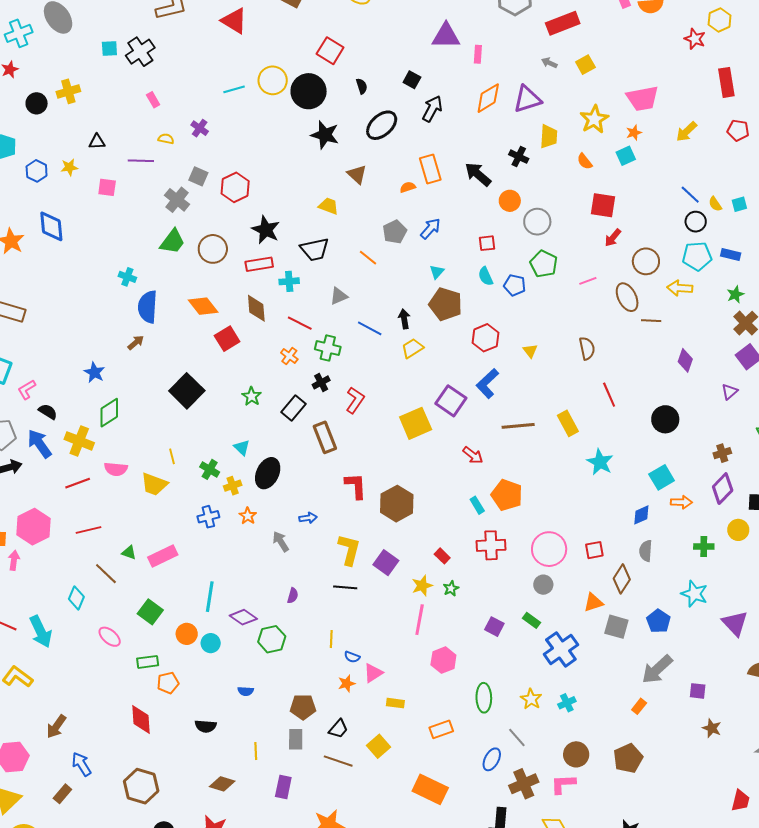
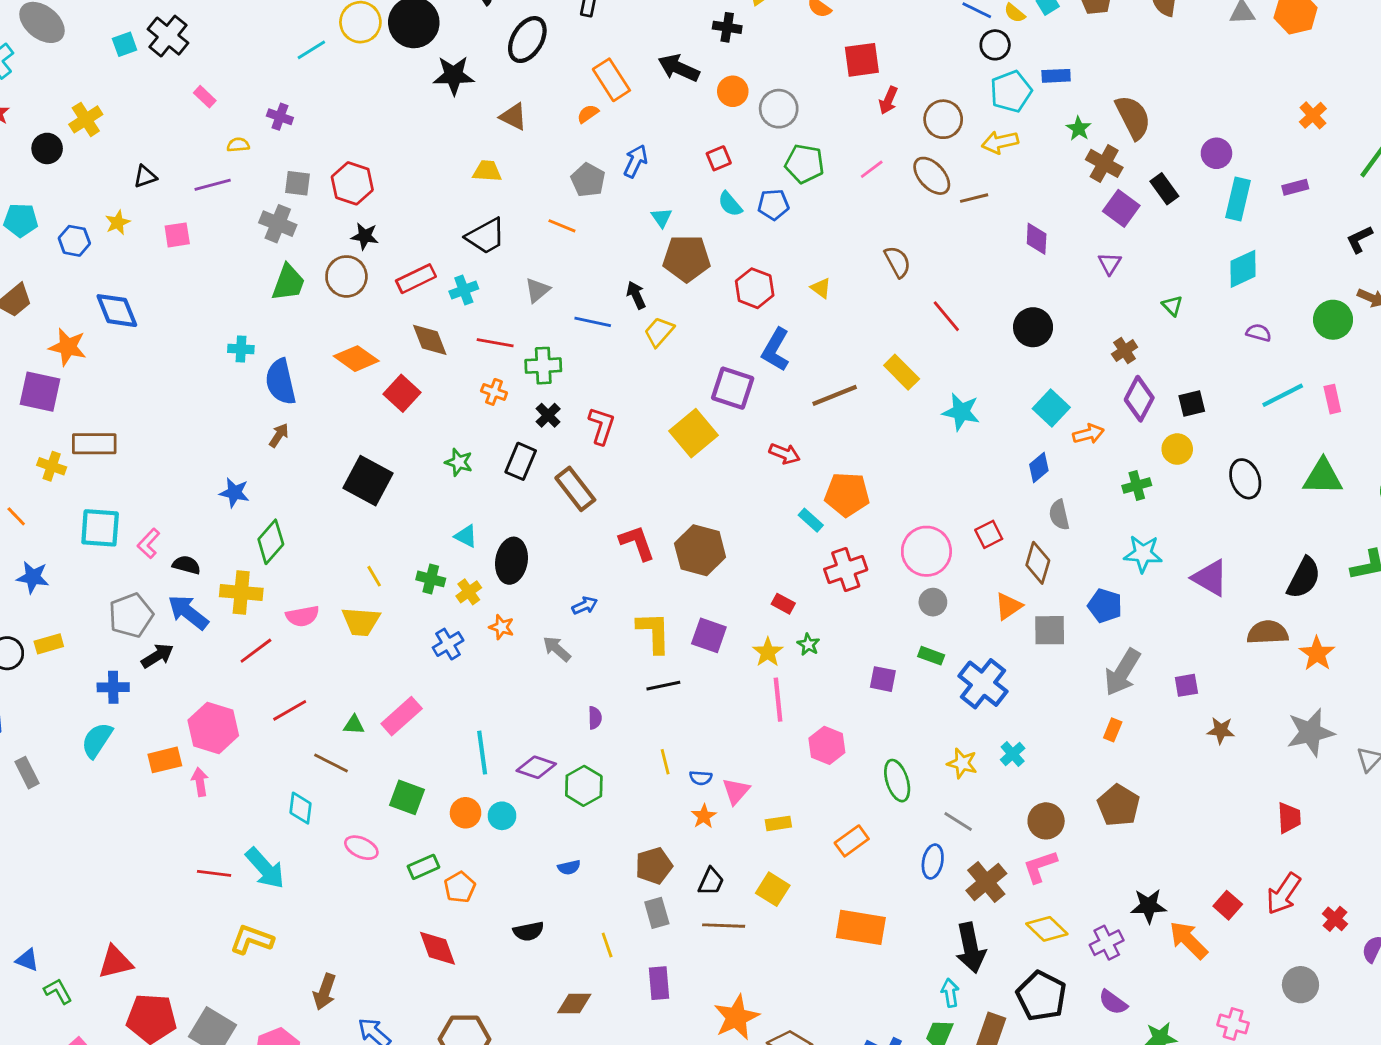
black star: (266, 230) -> (365, 236), moved, size x0.7

